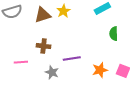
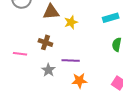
yellow star: (63, 11) -> (71, 22), moved
orange star: (100, 70) -> (79, 81), moved

